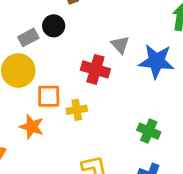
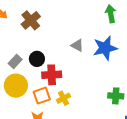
black circle: (54, 26) -> (37, 59), moved
red cross: (95, 69) -> (52, 75), moved

